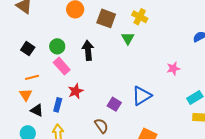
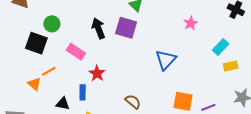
green circle: (57, 46) -> (52, 24), moved
black square: (28, 49) -> (36, 43), size x1.5
orange triangle: (26, 95) -> (34, 84), moved
purple square: (114, 104) -> (126, 28), moved, size x1.5

